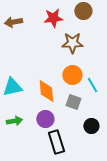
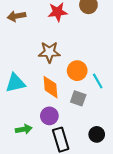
brown star: (72, 43) -> (49, 52), moved
green arrow: (14, 121) -> (24, 129), moved
black circle: (91, 126) -> (97, 134), moved

